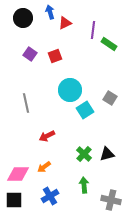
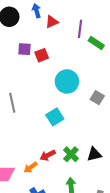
purple square: (30, 54) -> (24, 49), moved, turned -32
cyan circle: (70, 90) -> (67, 81), moved
cyan square: (85, 110) -> (55, 117), moved
red arrow: (47, 136) -> (48, 155), moved

